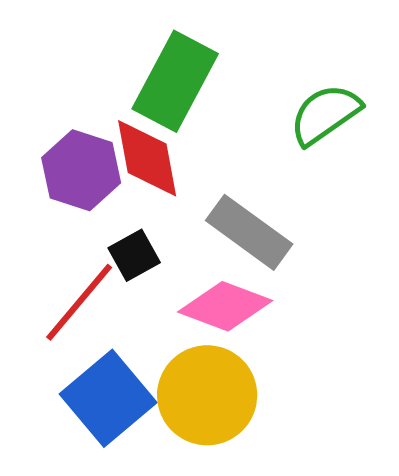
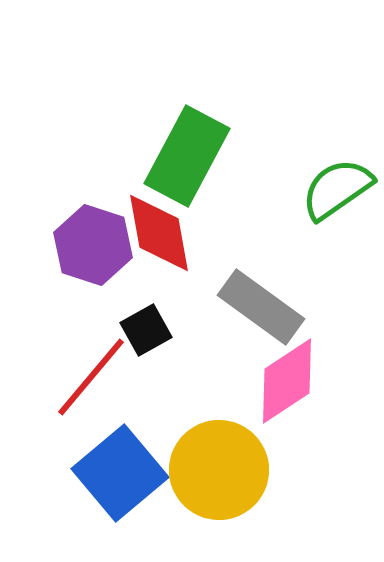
pink diamond: (225, 306) -> (287, 381), moved, turned -54

